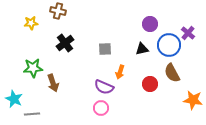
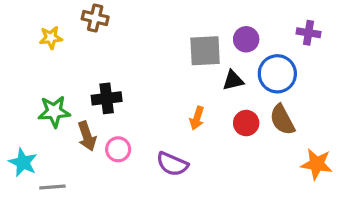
purple cross: (188, 33) -> (309, 33), moved, turned -32
black cross: (65, 43) -> (107, 98), moved, turned 30
gray square: (105, 49) -> (205, 51), moved, size x1.5
red circle: (150, 84) -> (246, 123), moved
purple semicircle: (104, 87) -> (172, 164), moved
pink circle: (101, 108) -> (118, 149), moved

